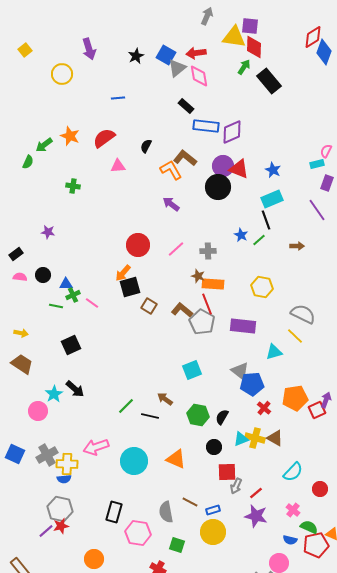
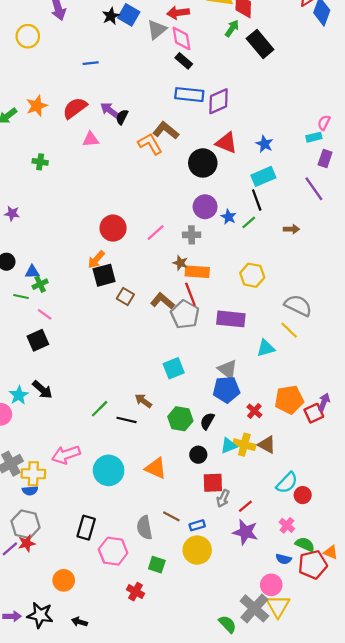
blue square: (166, 55) -> (129, 15), moved
black rectangle: (186, 106) -> (184, 61), moved
orange star: (70, 136) -> (37, 106), turned 30
purple circle: (223, 166) -> (205, 207), moved
purple arrow: (171, 204) -> (110, 110), moved
pink line: (92, 303) -> (45, 314), moved
blue pentagon: (252, 384) -> (226, 390), moved
red circle: (320, 489) -> (303, 495), moved

